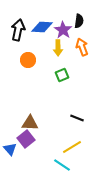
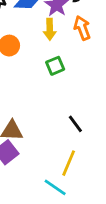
black line: (77, 118) -> (75, 124), turned 32
yellow line: (72, 147) -> (69, 163), turned -36

